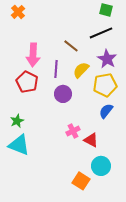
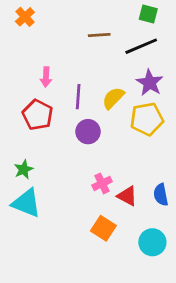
brown line: (71, 46) -> (99, 35), moved, turned -42
pink arrow: (33, 55) -> (46, 77), size x0.6
blue semicircle: (106, 111) -> (161, 195), moved, turned -49
cyan circle: (101, 166) -> (152, 242), moved
orange square: (81, 181) -> (103, 228), moved

